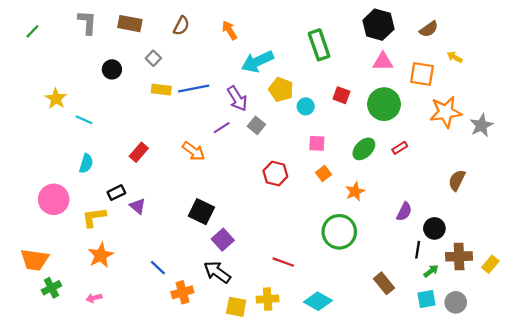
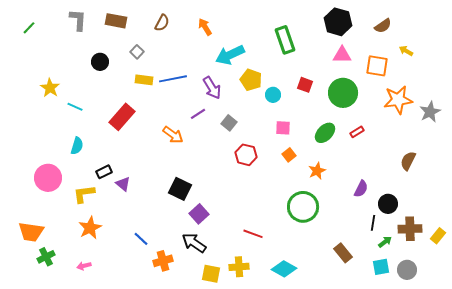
gray square: (256, 125) -> (229, 123), moved
red rectangle: (139, 152) -> (122, 117), moved, size x1.5

